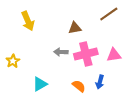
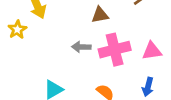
yellow star: (13, 61) -> (17, 30), moved
blue arrow: (100, 82) -> (148, 87), moved

